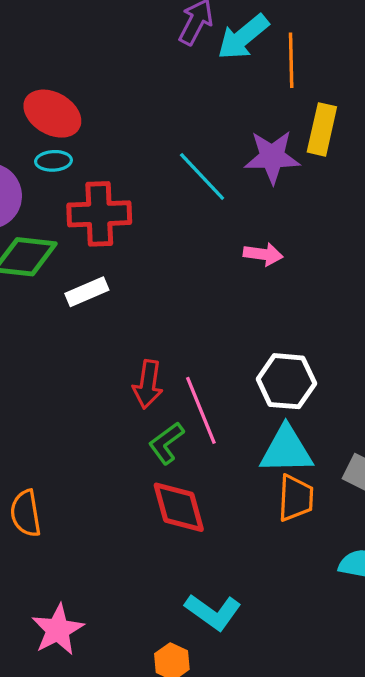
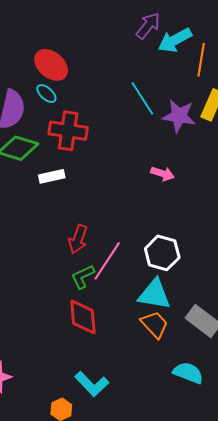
cyan ellipse: (53, 161) -> (46, 94), turned 35
cyan line: (202, 177) -> (142, 98), moved
pink line: (201, 410) -> (107, 261), turned 45
orange trapezoid: (296, 498) -> (155, 325), turned -56

